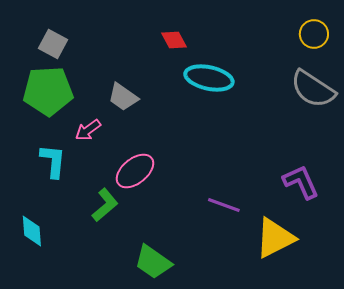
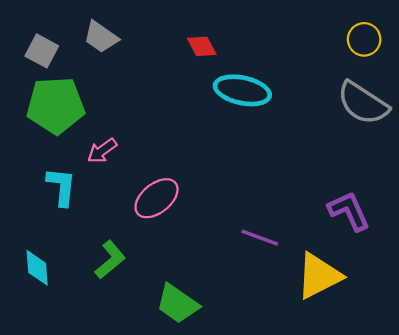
gray square: (53, 44) -> (42, 51), moved
gray trapezoid: (123, 97) -> (101, 37), moved
green L-shape: (105, 205) -> (110, 260), moved

